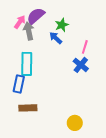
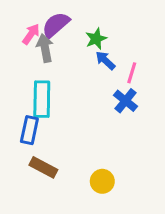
blue arrow: (56, 38) -> (105, 60), moved
brown rectangle: (28, 108) -> (43, 167), turned 30
yellow circle: (75, 123) -> (102, 181), moved

